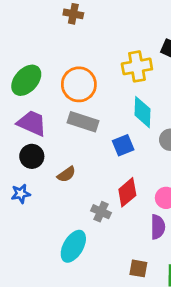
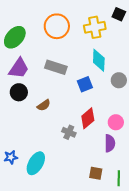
orange circle: (79, 84) -> (57, 26), moved
purple trapezoid: (32, 123) -> (19, 68), turned 100
blue star: (21, 194) -> (11, 157), moved
cyan ellipse: (73, 246) -> (36, 163), moved

